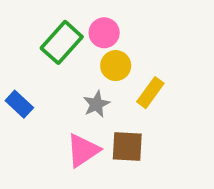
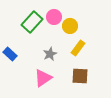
yellow circle: (116, 66) -> (70, 26), moved
brown square: (127, 147) -> (80, 76), moved

